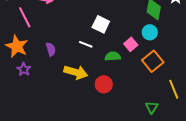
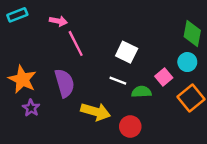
pink line: (25, 17) -> (76, 43), moved
white line: (86, 44) -> (118, 81), moved
purple semicircle: (51, 49) -> (65, 83), size x1.6

